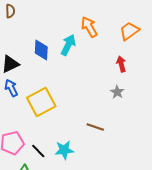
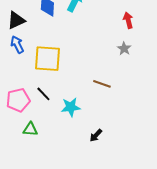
yellow square: (41, 102) -> (47, 59), turned 32
black line: (38, 151) -> (43, 94), moved

